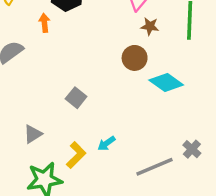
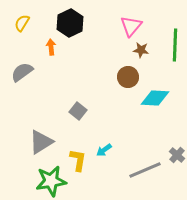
cyan diamond: (166, 83) -> (155, 98), turned -32
gray triangle: (33, 134) -> (41, 142), size x1.5
yellow L-shape: (76, 155) -> (78, 160), turned -35

